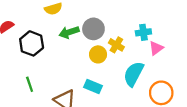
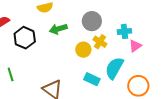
gray circle: (93, 29) -> (92, 21), moved
green line: (30, 84) -> (11, 74), moved
cyan rectangle: (93, 87) -> (92, 79), moved

